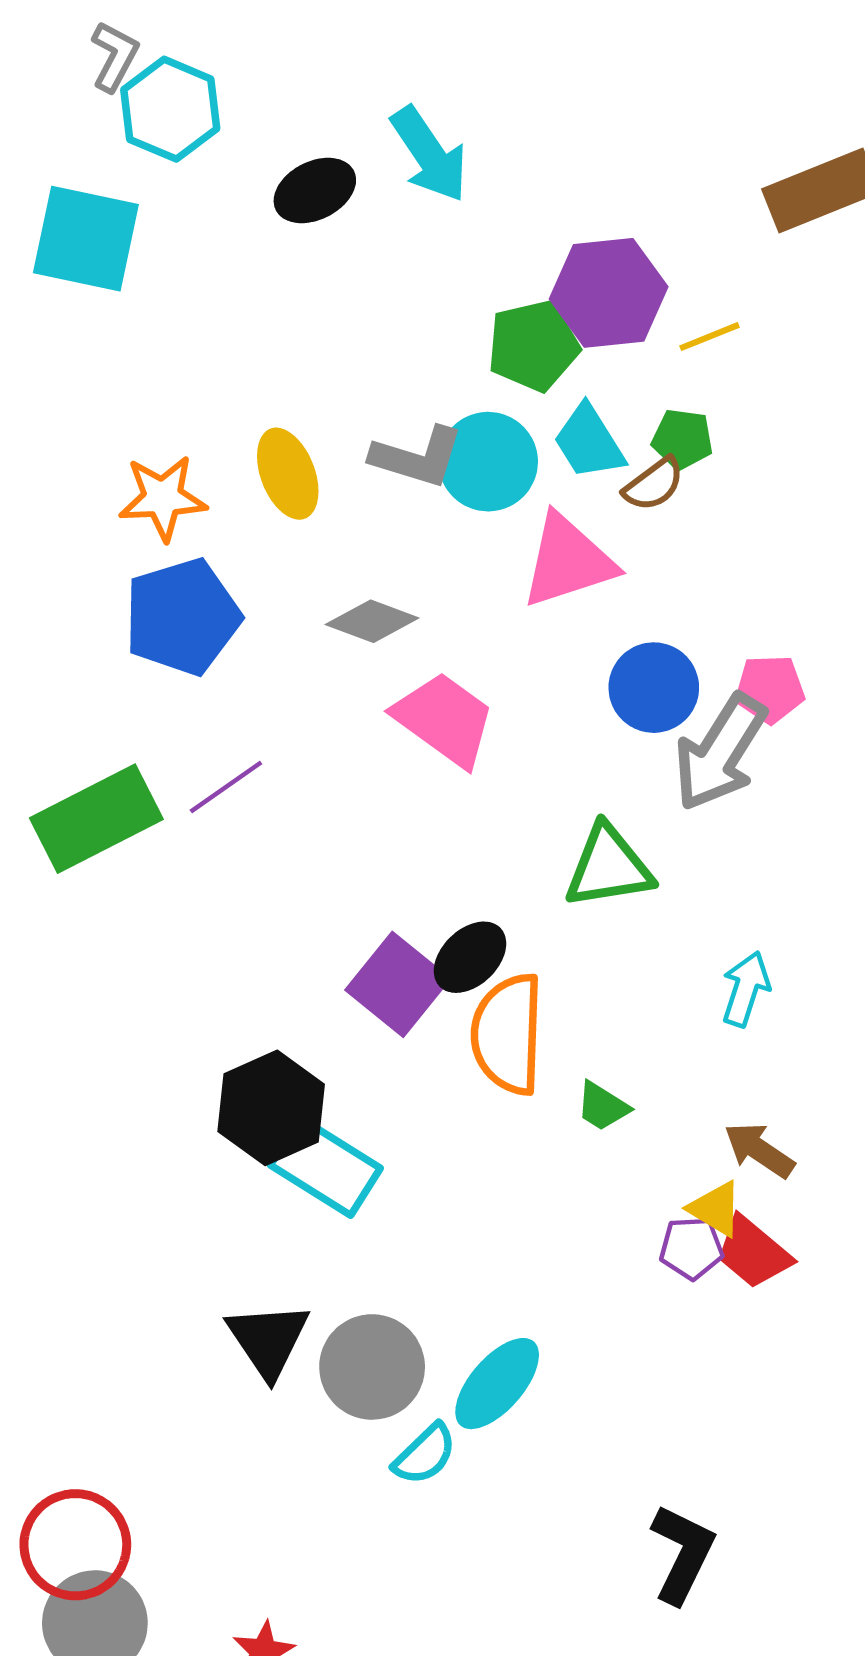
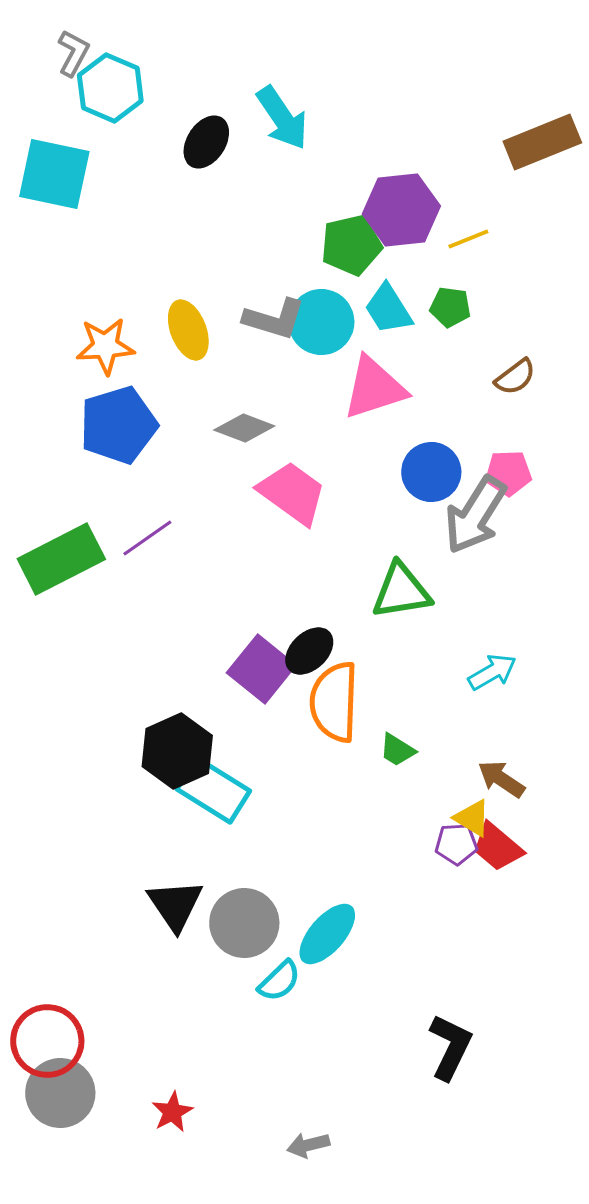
black ellipse: (315, 190) -> (206, 142), turned -30
brown semicircle: (654, 484) -> (515, 377), moved
cyan arrow: (746, 989) -> (492, 672), turned 42

